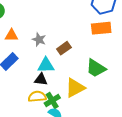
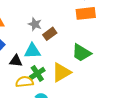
gray star: (39, 40) -> (35, 24), moved
black triangle: (41, 80) -> (16, 61), moved
green cross: (52, 100) -> (37, 73), moved

